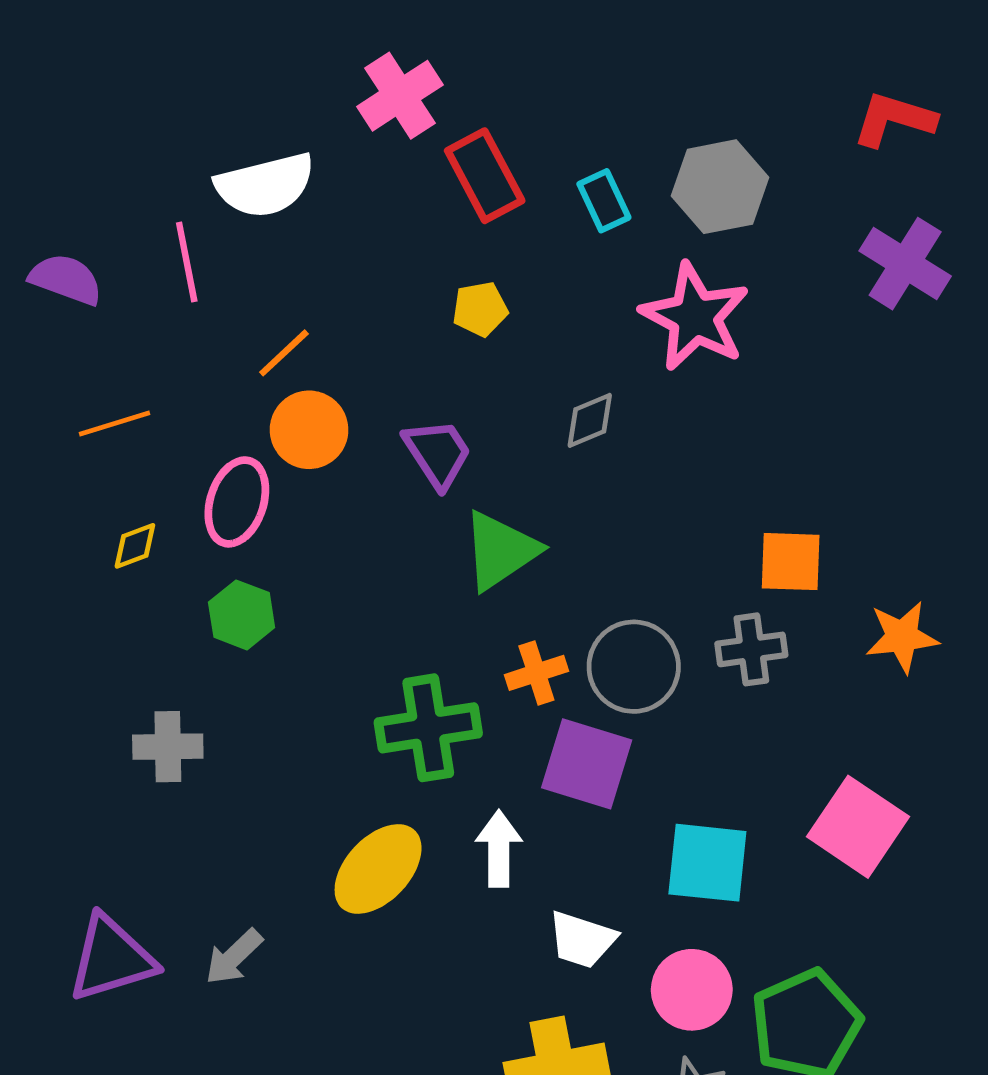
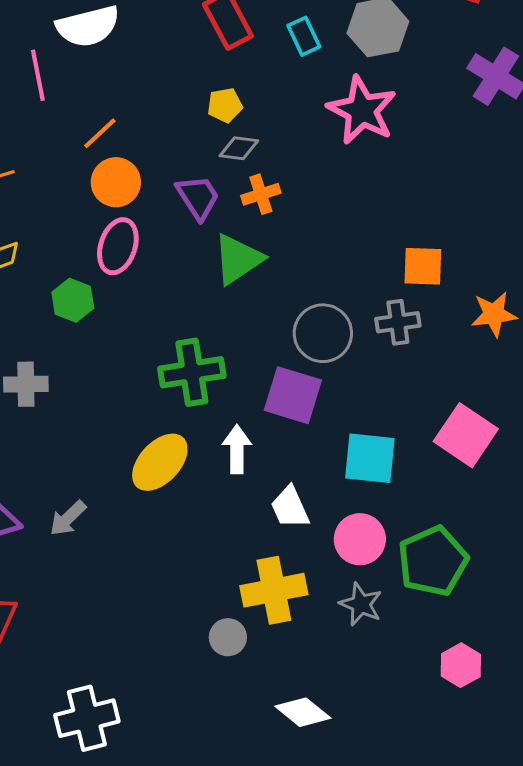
gray diamond: (590, 420) -> (239, 148), moved, turned 30
pink ellipse: (237, 502) -> (118, 246), moved
orange cross: (536, 673) -> (261, 194), moved
white trapezoid: (582, 940) -> (290, 507), turned 48

